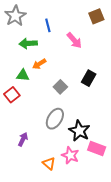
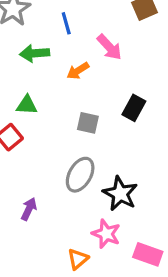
orange arrow: (39, 64) -> (78, 71), moved
gray square: (60, 87) -> (88, 123), turned -32
pink rectangle: (97, 149) -> (148, 254), moved
orange triangle: (49, 163) -> (78, 259), moved, turned 40

